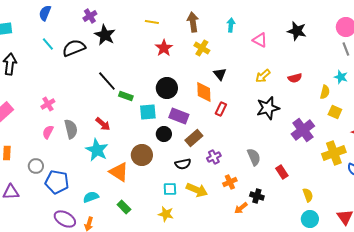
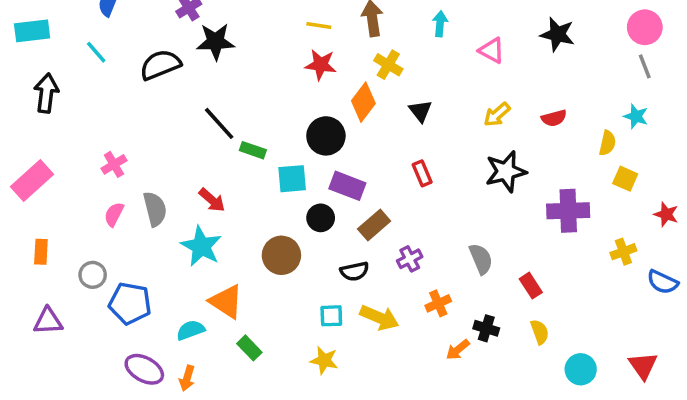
yellow line: (152, 22) -> (319, 25), moved
black star: (105, 35) -> (216, 42), turned -30
cyan line: (48, 44) -> (96, 52), moved
red star: (164, 48) -> (321, 65), turned -30
orange diamond: (204, 92) -> (363, 102), moved, turned 40
red rectangle: (221, 109) -> (422, 173), turned -48
purple cross: (303, 130) -> (568, 211), turned 35
yellow cross: (334, 153) -> (623, 252), size x0.6
orange triangle: (119, 172) -> (226, 302), moved
yellow semicircle: (308, 195) -> (540, 332), moved

